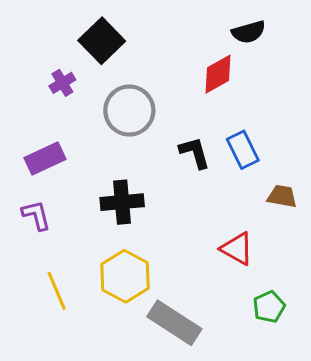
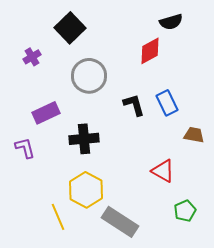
purple cross: (62, 83) -> (32, 57), moved
purple rectangle: (45, 158) -> (46, 113), moved
yellow line: (57, 291) -> (58, 217), moved

